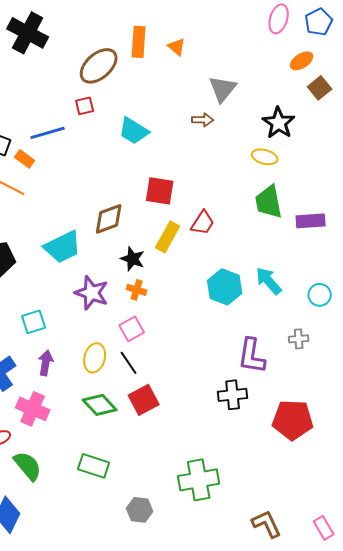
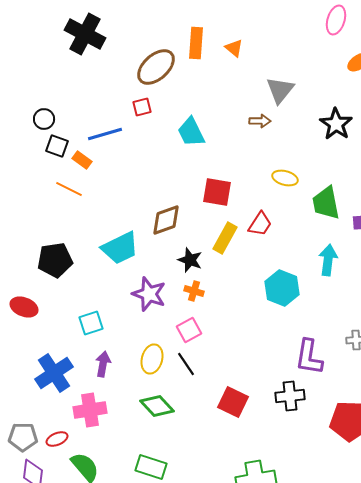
cyan trapezoid: (134, 131) -> (191, 132), turned 32
yellow ellipse: (265, 157) -> (285, 178), moved
cyan arrow: (269, 281) -> (328, 260), moved, turned 48
red square: (144, 400) -> (233, 402), moved, turned -36
pink cross: (33, 409) -> (90, 410), turned -32

